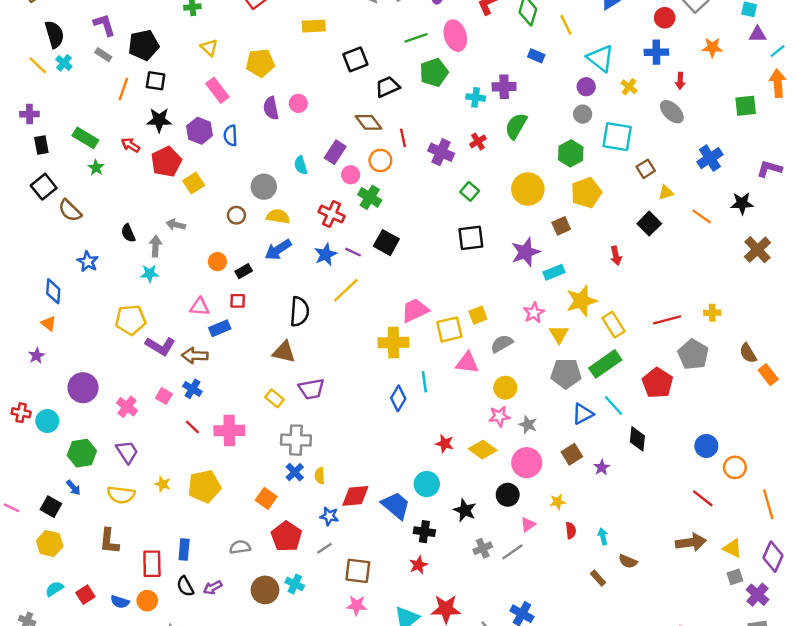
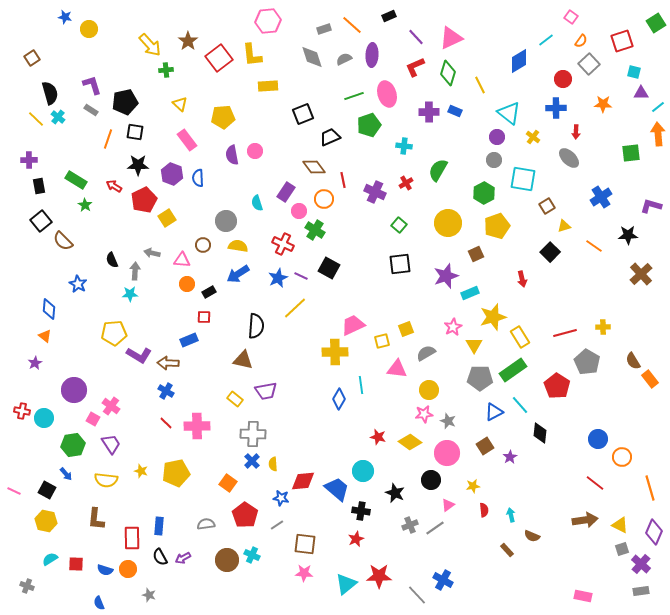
purple cross: (504, 87) -> (429, 112), moved
pink triangle: (200, 307) -> (182, 260), moved
yellow square: (449, 329) -> (382, 341), size x0.7
pink square: (164, 396) -> (93, 419), moved
red square: (85, 595) -> (76, 564), turned 35

